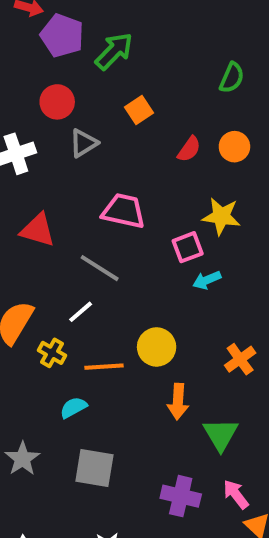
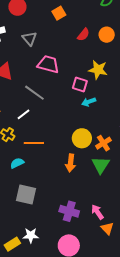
gray triangle: (83, 143) -> (29, 39), moved, turned -42
pink square: (188, 247) -> (80, 85), turned 35
yellow circle: (157, 347) -> (82, 138), moved
green triangle: (221, 434) -> (101, 165), moved

